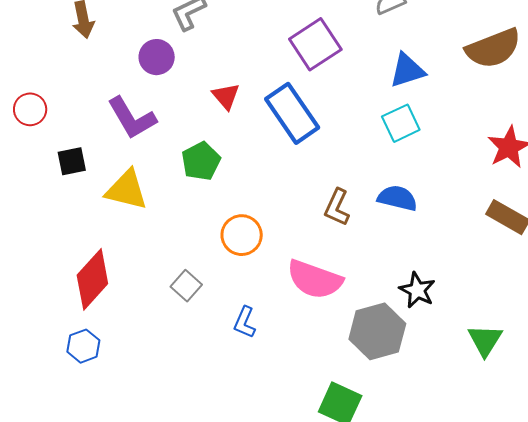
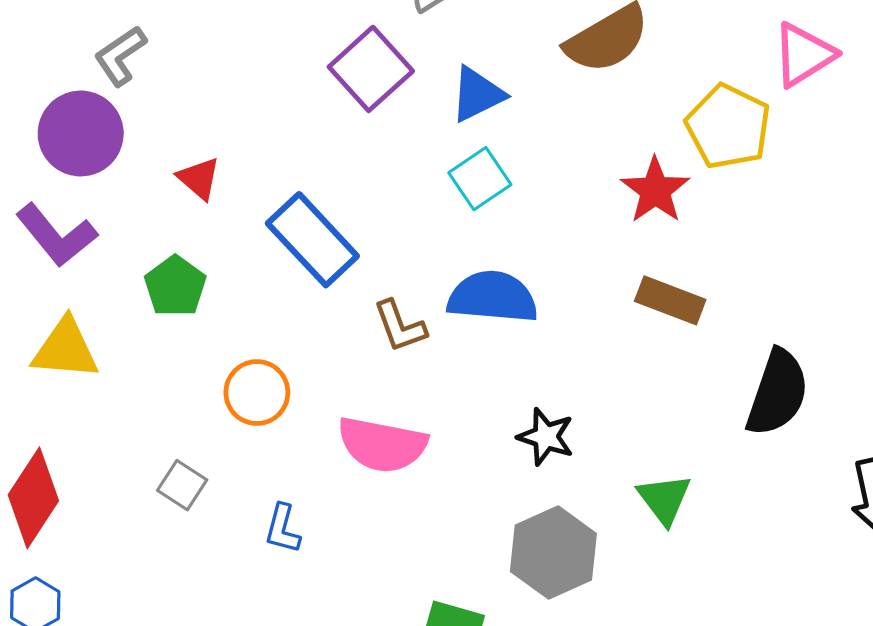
purple square: (315, 44) -> (371, 69), moved
purple circle: (157, 57) -> (81, 134), size x1.5
blue rectangle: (292, 113) -> (312, 240), moved
blue semicircle: (397, 198) -> (493, 297), size x1.4
brown L-shape: (337, 207) -> (400, 326), turned -36
gray hexagon: (377, 331) -> (553, 552), moved

